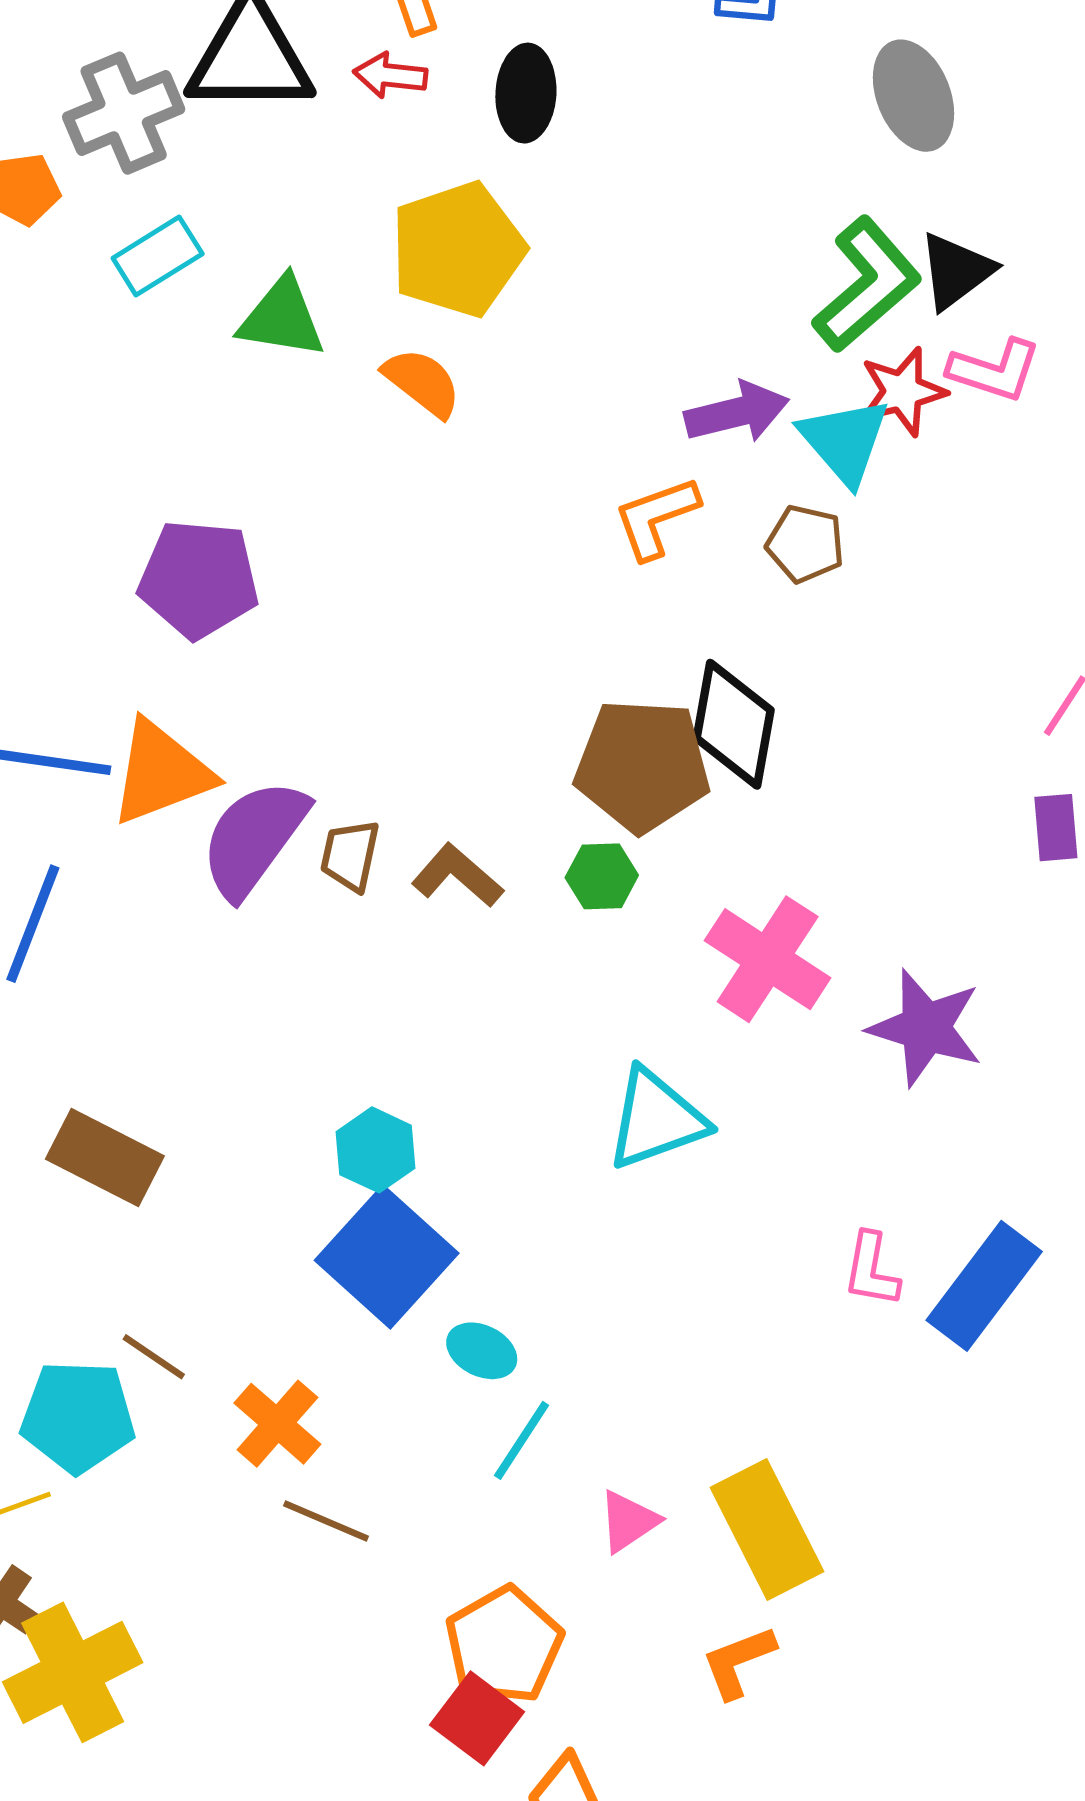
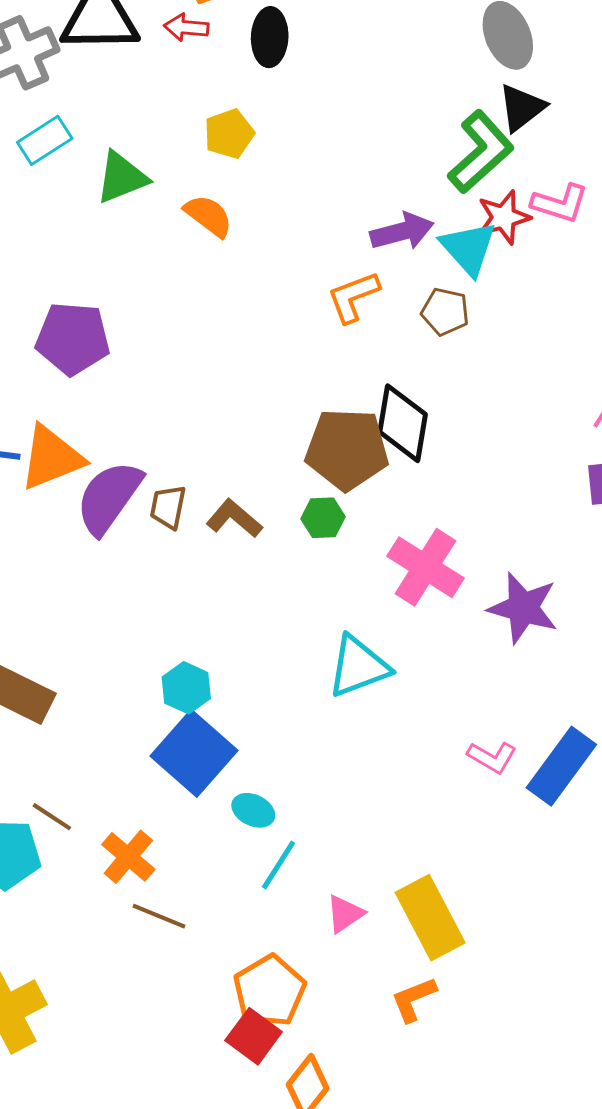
yellow pentagon: (458, 249) -> (229, 134), size x0.6
black triangle: (956, 271) -> (522, 108), moved
green triangle: (282, 318) -> (122, 177), turned -30
pink L-shape: (871, 1270) -> (492, 757), turned -69

